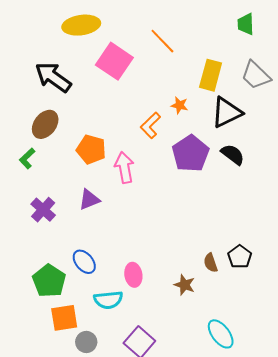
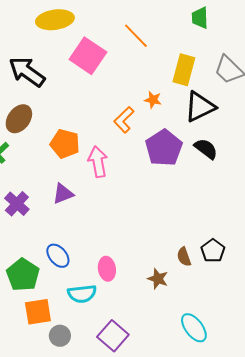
green trapezoid: (246, 24) -> (200, 18), moved

